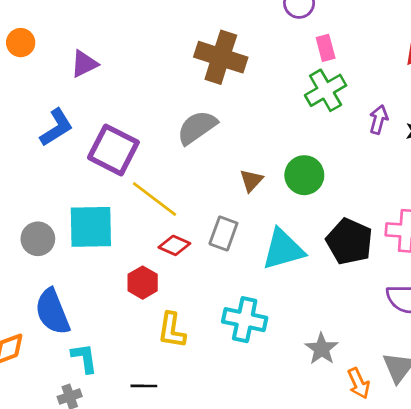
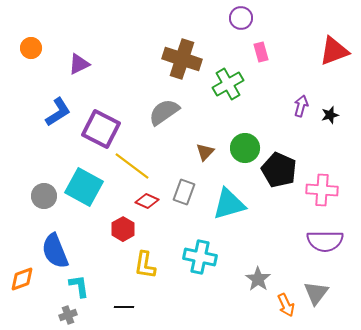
green cross: (326, 90) -> (228, 84), moved
cyan square: (91, 227) -> (84, 187), turned 30
black pentagon: (349, 241) -> (279, 170), moved

